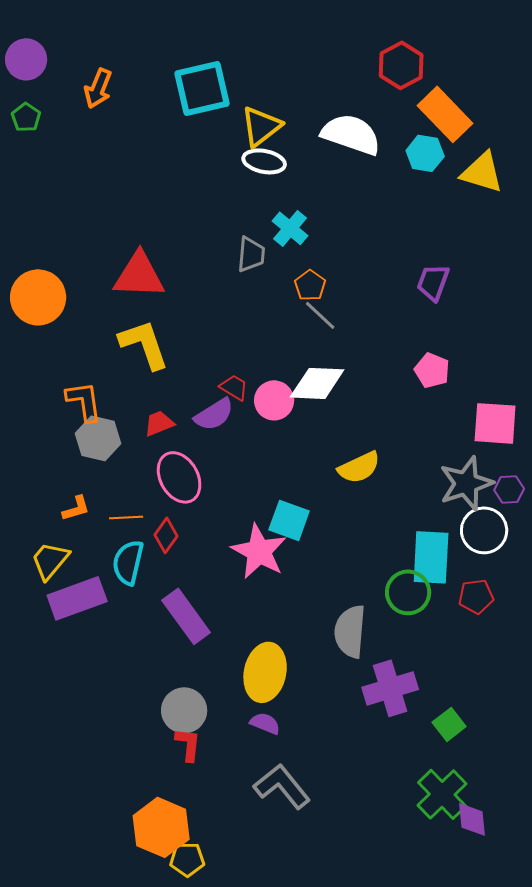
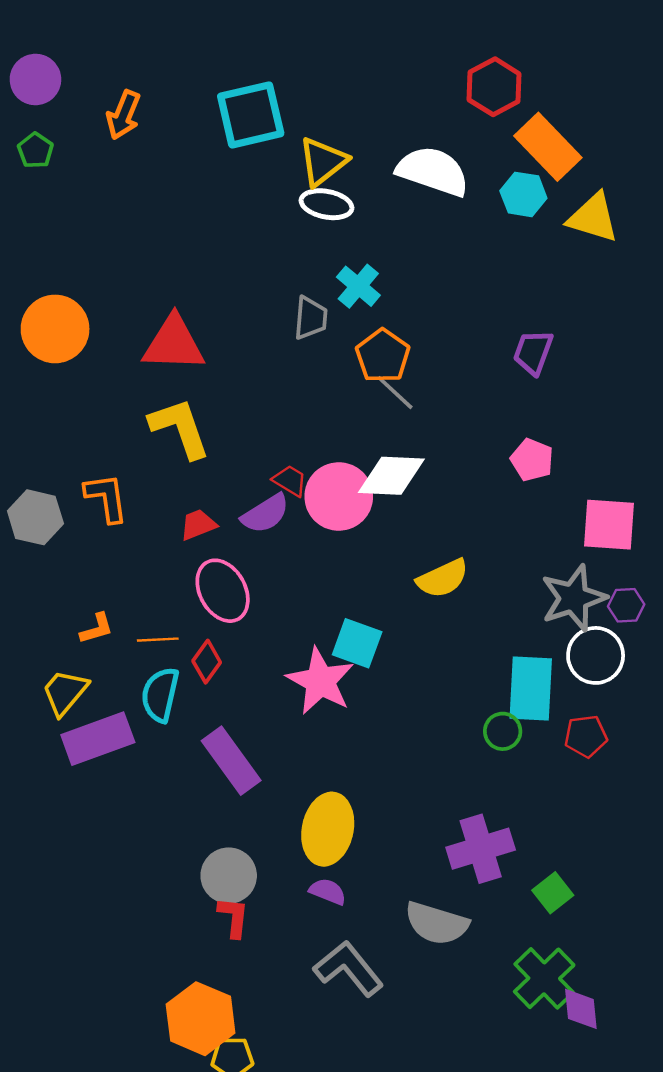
orange pentagon: (310, 285) -> (383, 356), size x1.4
orange circle: (38, 297) -> (55, 329), moved
pink circle: (274, 400) -> (339, 497), size x1.4
gray hexagon: (98, 438) -> (35, 517), moved
green circle: (408, 592) -> (503, 731), size x0.7
gray semicircle: (350, 631) -> (437, 923), moved, turned -78

